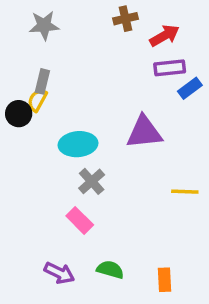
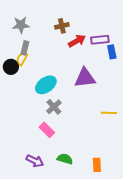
brown cross: (125, 19) -> (62, 26), moved
gray star: (44, 25) -> (21, 25), moved
red arrow: (164, 36) -> (77, 41), moved
blue rectangle: (190, 88) -> (112, 52), turned -64
cyan ellipse: (78, 144) -> (46, 85), turned -30

